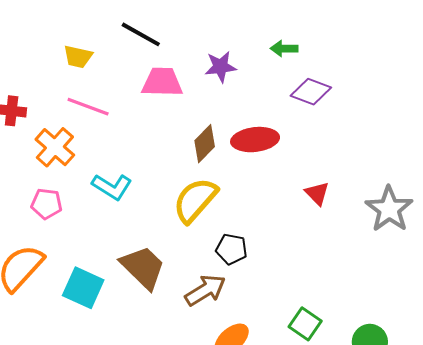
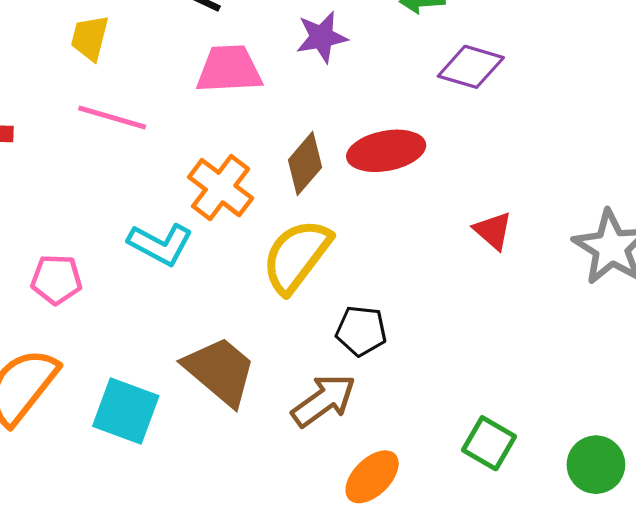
yellow trapezoid: (78, 57) -> (90, 38), turned 96
orange cross: (55, 147) -> (221, 188), moved

